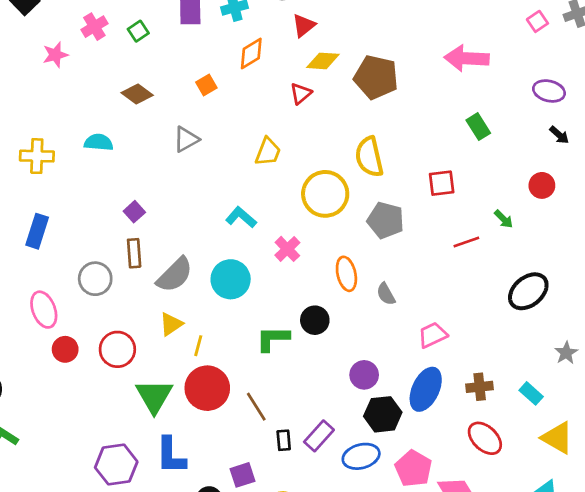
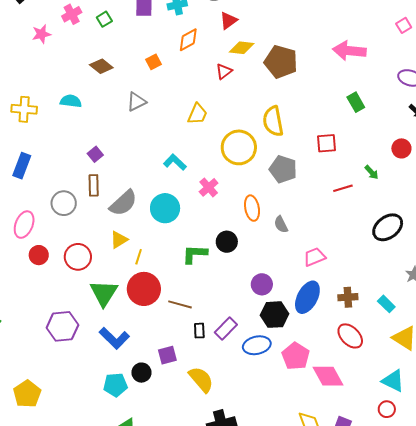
pink ellipse: (44, 310) -> (24, 225), turned 40
brown line: (256, 407) -> (180, 304), turned -45
blue L-shape: (171, 455) -> (114, 338), turned -48
purple hexagon: (116, 465) -> (62, 326), moved

